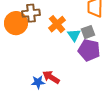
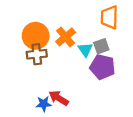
brown cross: (31, 13) -> (37, 54), moved
orange circle: (16, 23) -> (36, 36), moved

